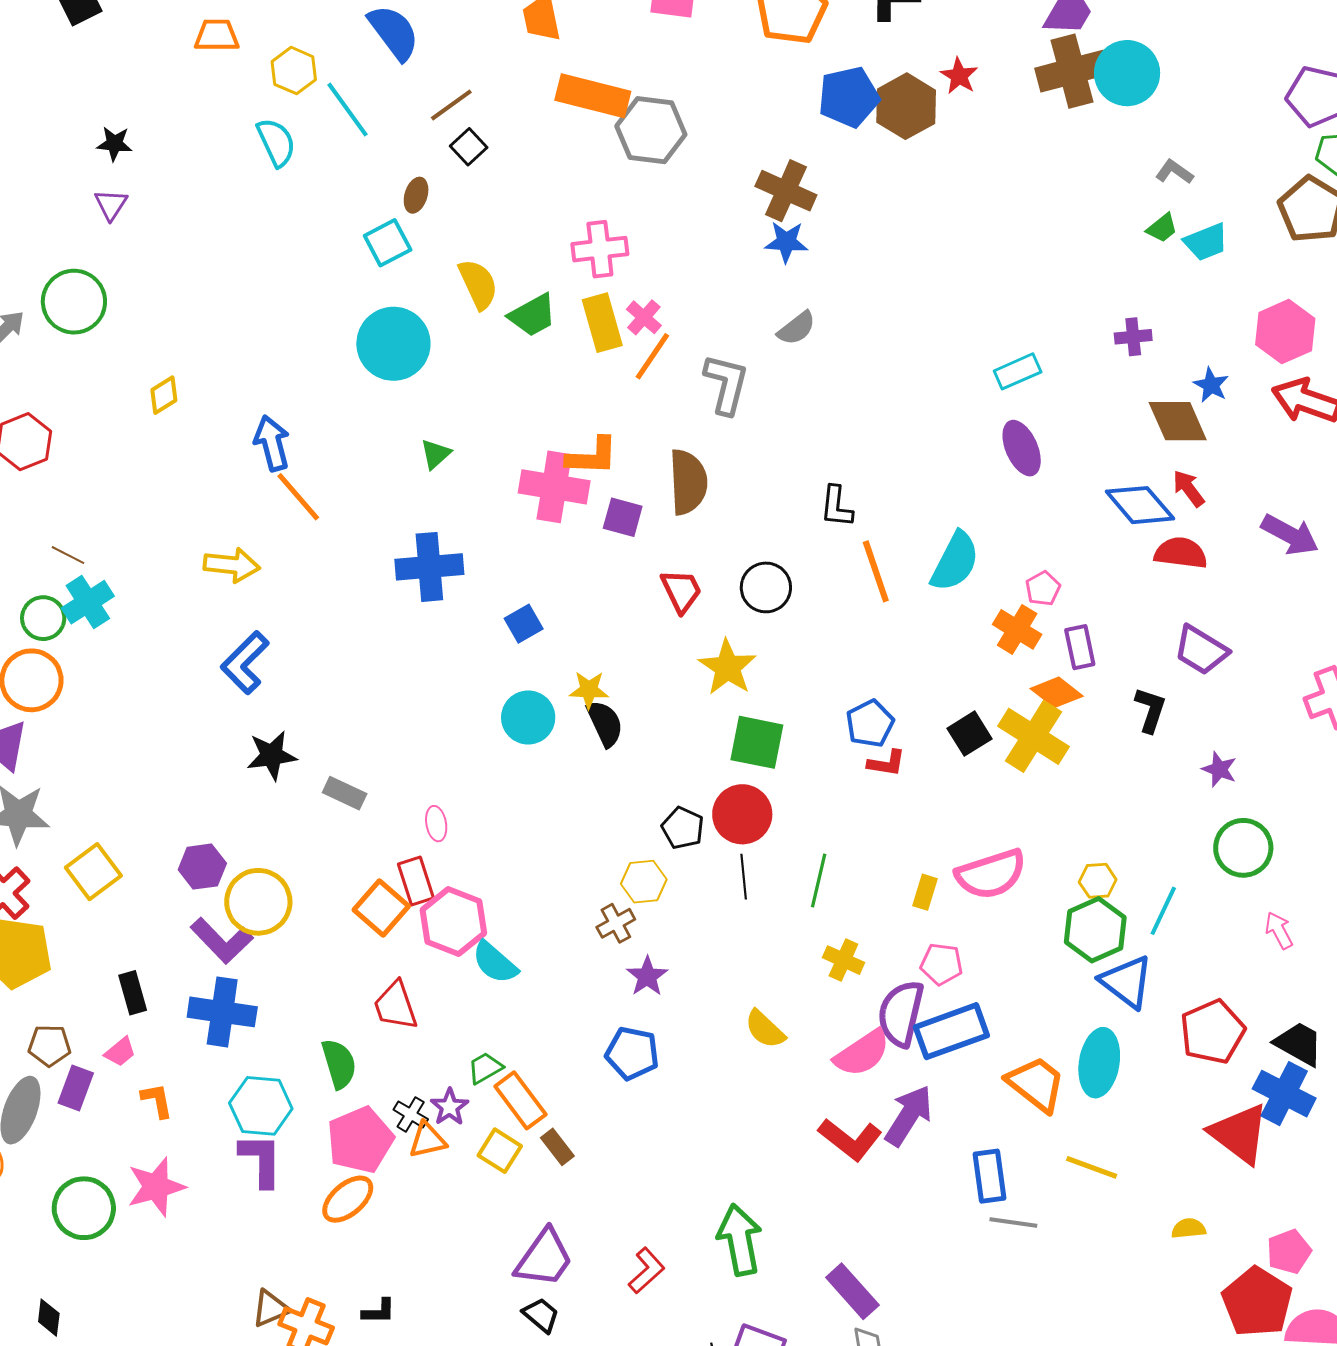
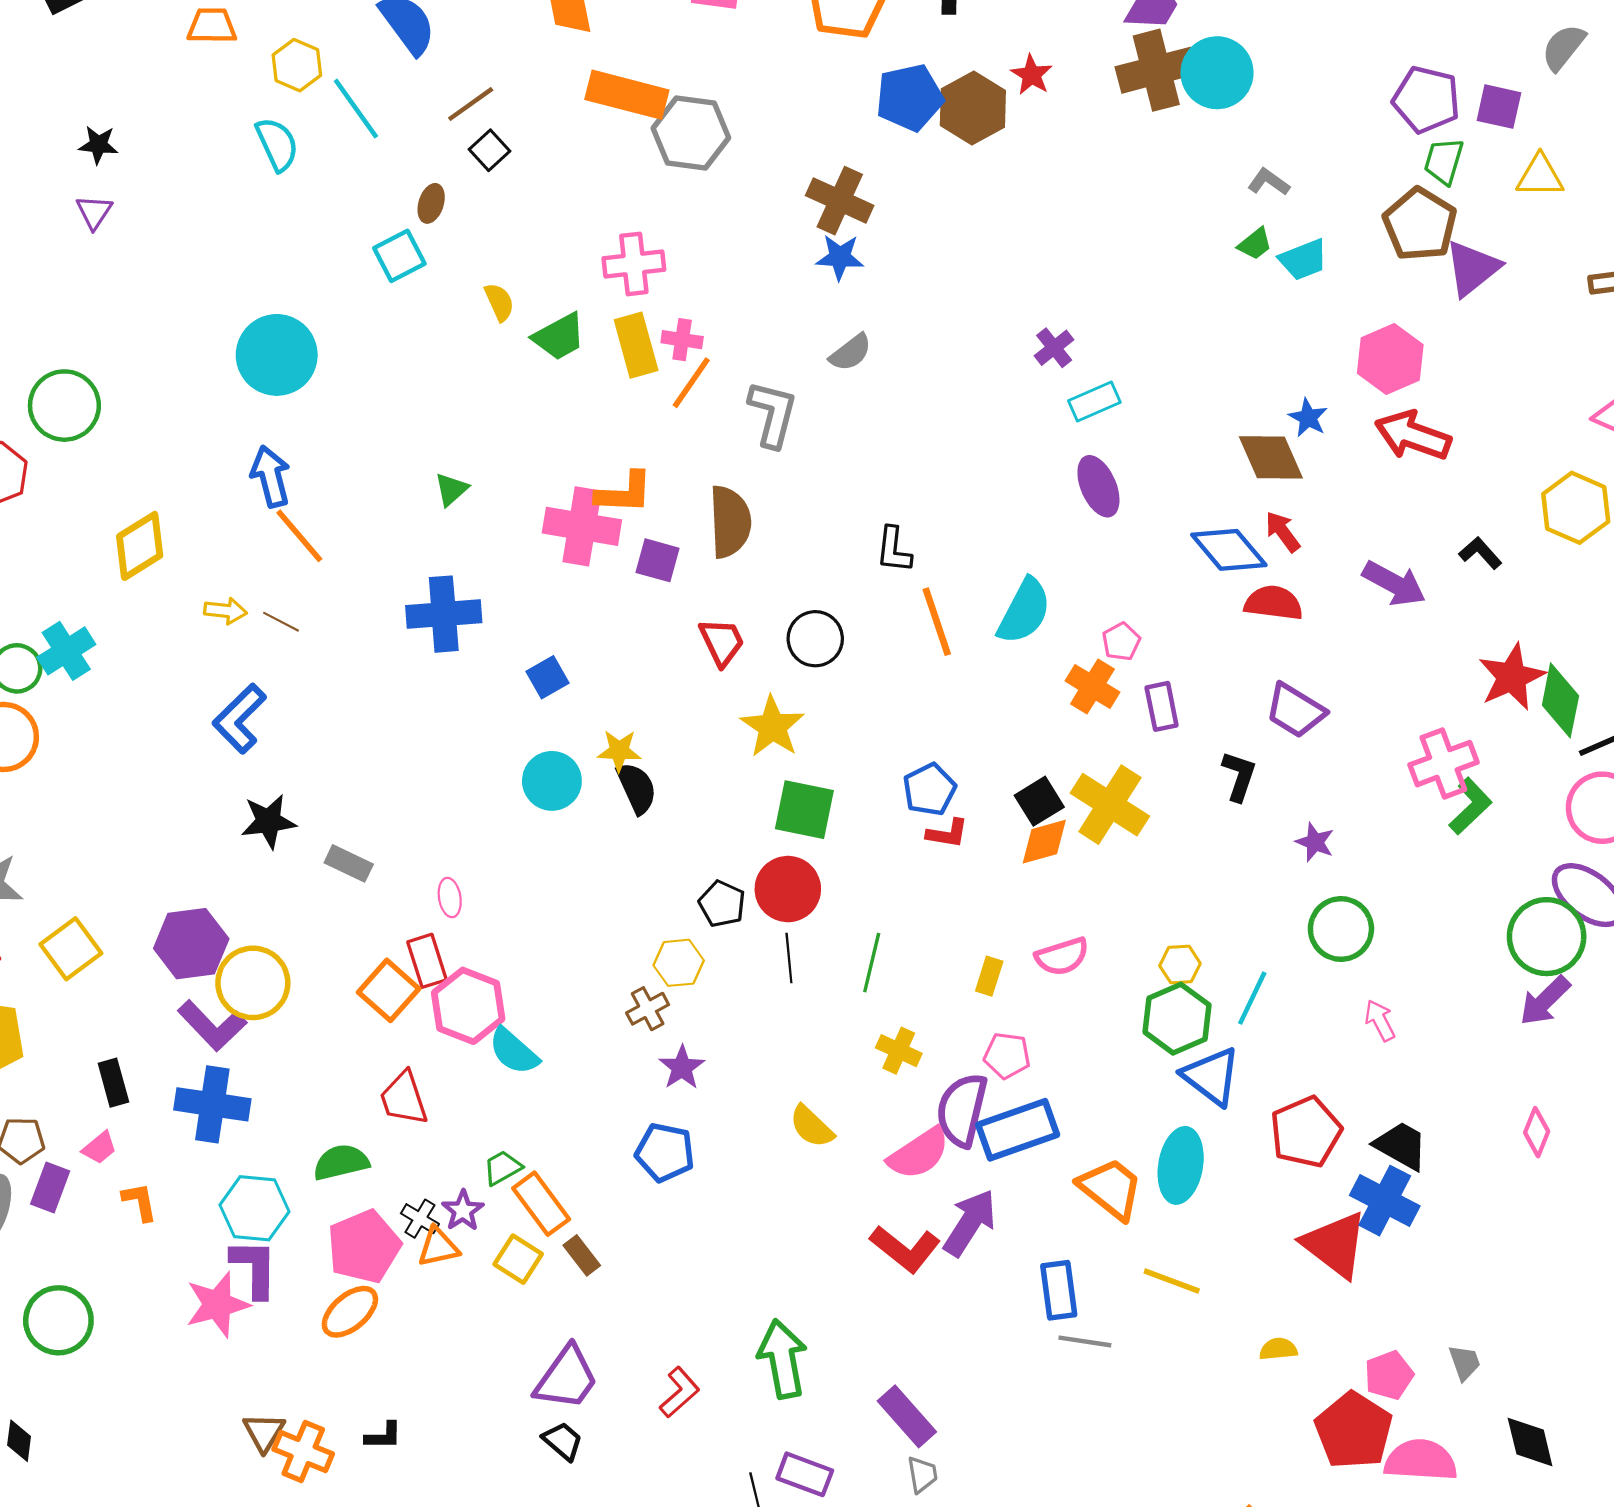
yellow semicircle: (478, 284) -> (499, 302), size x0.7
green circle: (74, 302) -> (64, 406), moved
pink cross: (644, 317) -> (682, 340), turned -33
purple cross: (1133, 337) -> (1054, 348), moved, turned -33
cyan circle: (393, 344) -> (277, 355), moved
yellow diamond: (164, 395) -> (140, 546), moved, size x1.6
brown line: (68, 555) -> (281, 622), moved
yellow arrow: (232, 565) -> (225, 611), size x0.7
orange diamond: (1057, 692) -> (1044, 842), moved, turned -54
purple hexagon: (202, 867) -> (191, 944), size x1.4
pink semicircle: (991, 874) -> (1062, 956), size x0.7
green semicircle: (339, 1064) -> (341, 1162), turned -87
pink star: (156, 1187) -> (217, 1305), moved
brown triangle: (271, 1309) -> (264, 1432), turned -36

